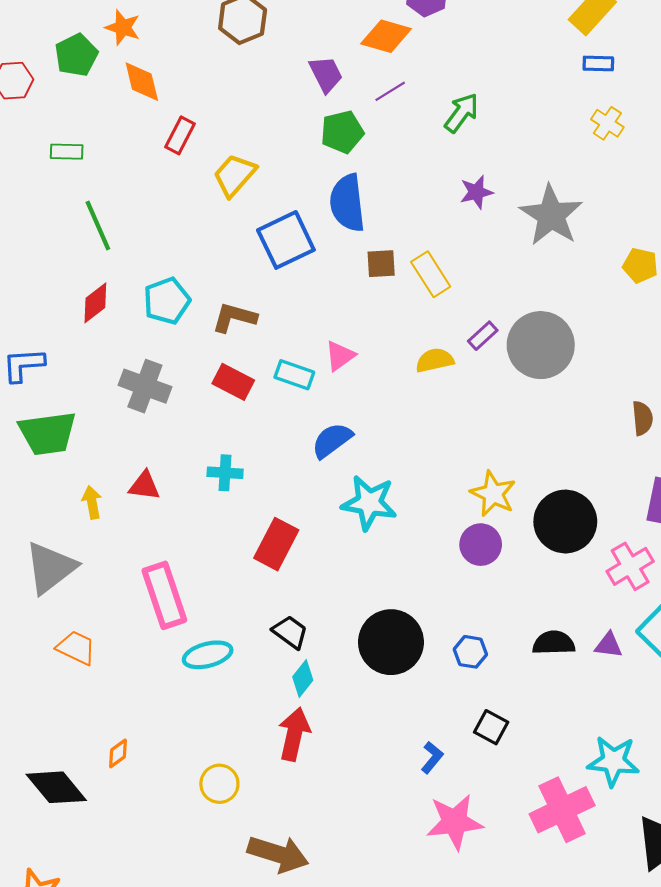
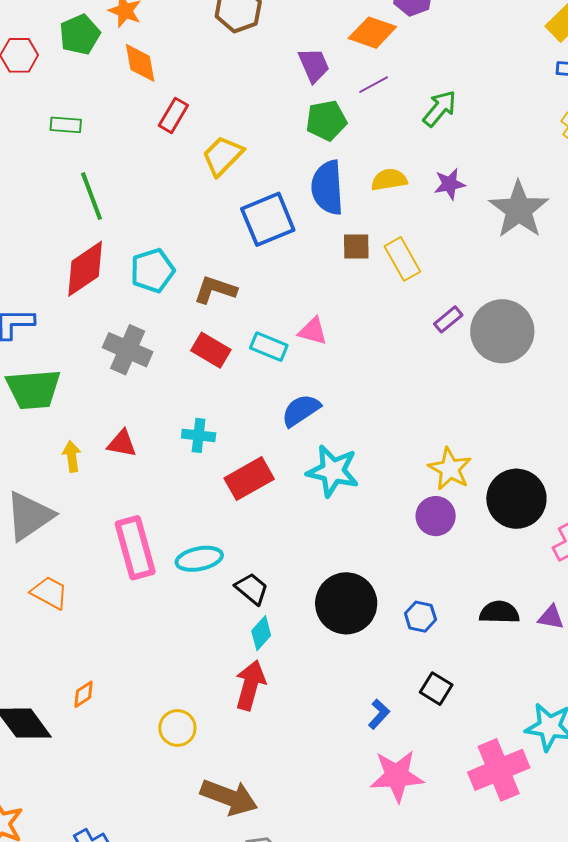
red diamond: (95, 303) -> (85, 269), size x1.5
pink triangle: (340, 356) -> (313, 331), turned 48
yellow semicircle: (435, 360) -> (389, 180), moved
red rectangle: (276, 544) -> (249, 479), moved, turned 30
cyan ellipse: (208, 655) -> (199, 559), moved

